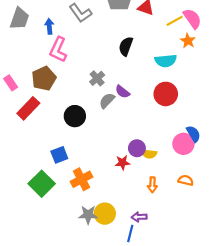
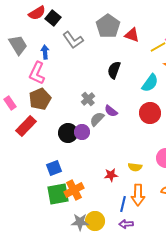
gray trapezoid: (19, 19) -> (18, 45), turned -50
pink L-shape: (58, 50) -> (37, 73), moved
cyan semicircle: (166, 61) -> (150, 83), turned -48
purple circle: (137, 148) -> (82, 132), moved
green square: (42, 184) -> (58, 194), moved, turned 35
orange arrow: (152, 185) -> (138, 195), size x1.5
blue line: (130, 234) -> (123, 204), moved

